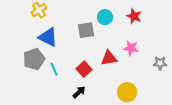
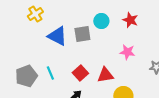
blue triangle: (48, 37) -> (57, 36), moved
red triangle: (109, 58) -> (105, 75), moved
gray pentagon: (34, 59) -> (26, 76), moved

